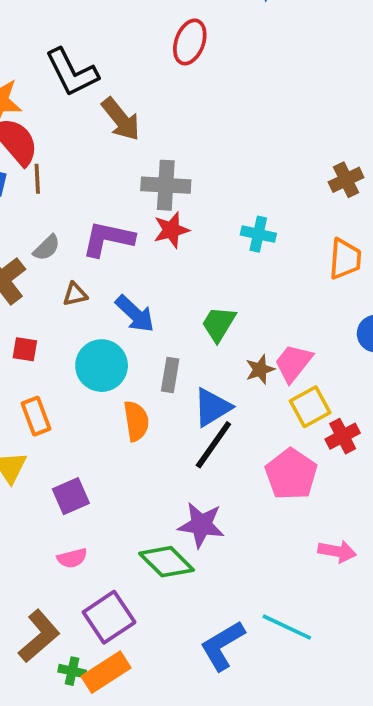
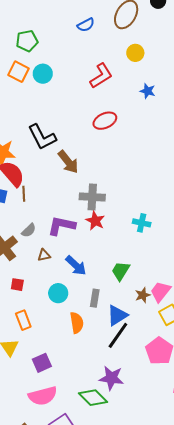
red ellipse: (190, 42) -> (105, 121), turned 45
red star: (171, 230) -> (95, 221), turned -30
cyan circle: (102, 366) -> (58, 293), size x0.7
pink semicircle: (72, 558) -> (43, 396), size x1.8

